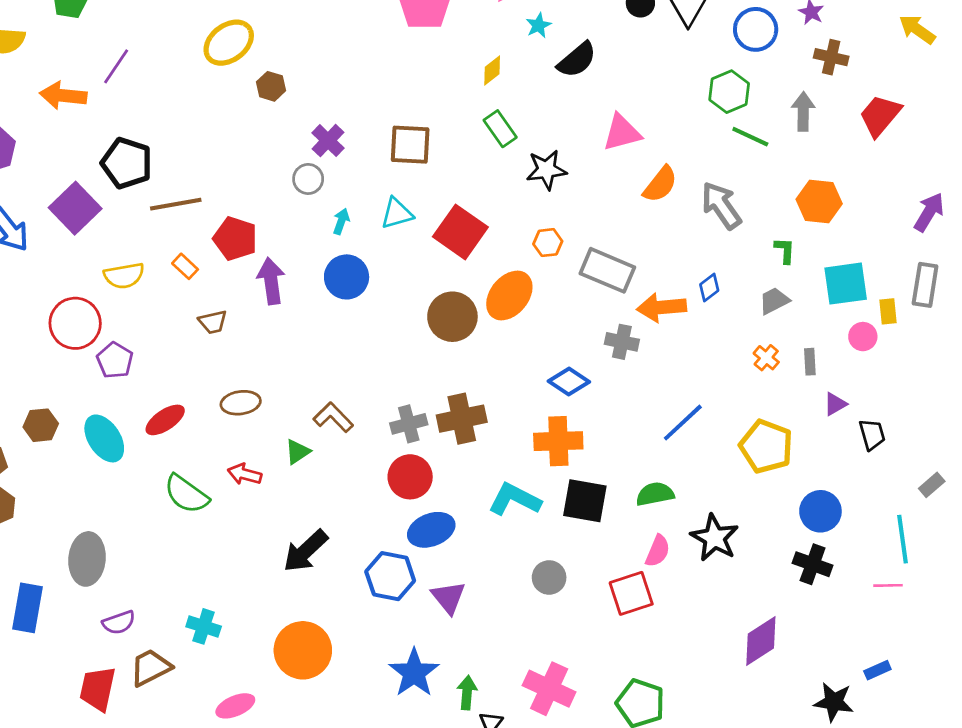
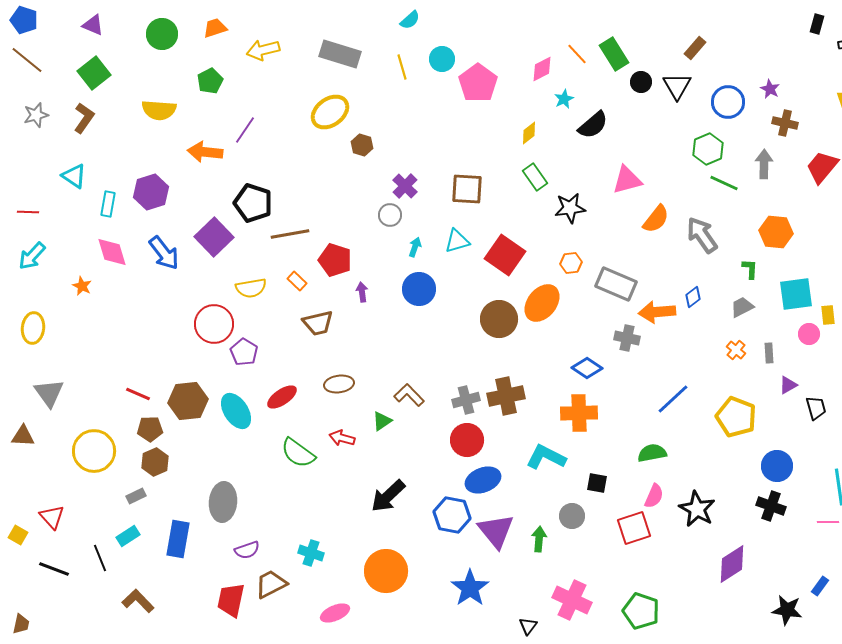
purple arrow: (271, 281) -> (362, 292), size x0.6
brown trapezoid: (213, 322) -> (318, 323), size x1.4
brown hexagon: (41, 425) -> (188, 401), size x1.5
black square: (585, 501) -> (597, 483), moved, size x0.6
black star: (715, 538) -> (697, 509), moved
purple triangle: (448, 597) -> (496, 531), size x1.4
blue rectangle: (877, 670) -> (820, 586), turned -30
green arrow: (467, 693) -> (539, 539), moved

